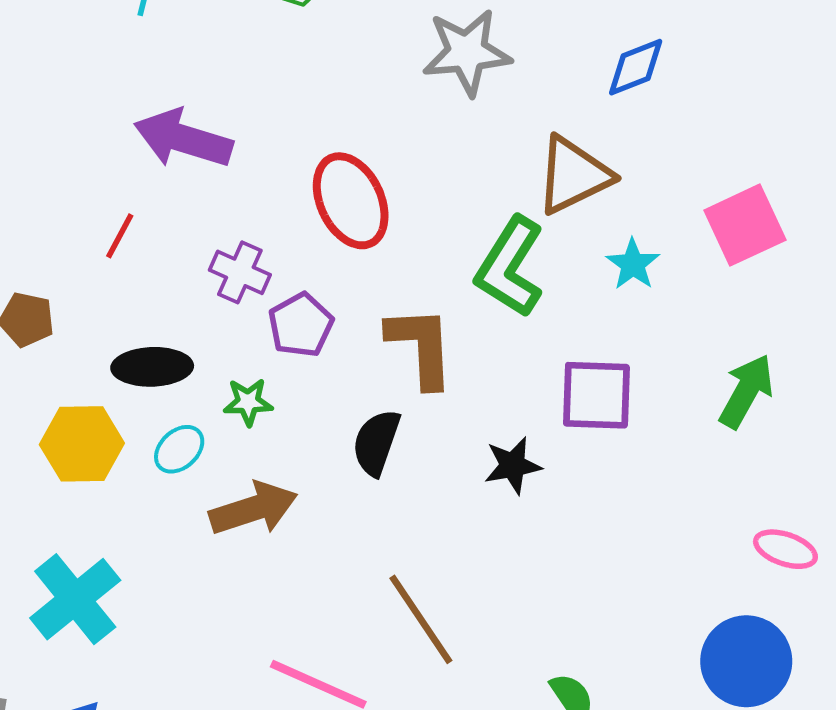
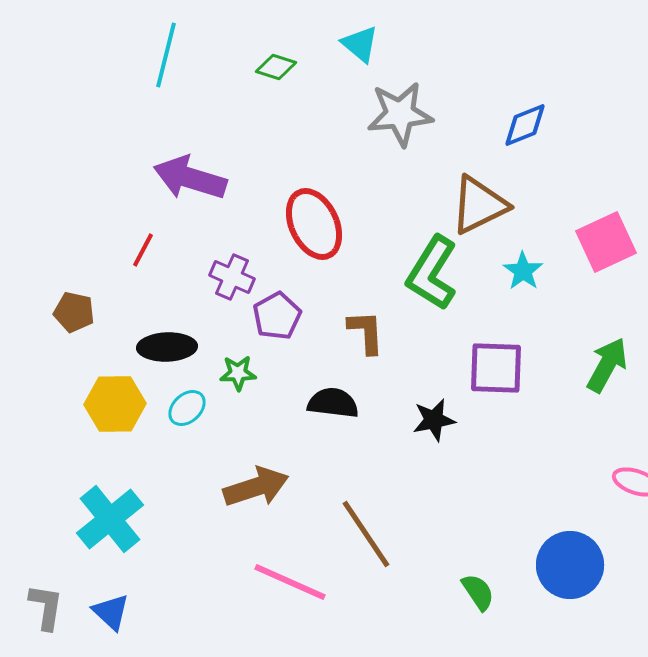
brown L-shape: (421, 347) -> (366, 332), size x0.7
black semicircle: (376, 442) -> (333, 403), turned 78
brown arrow: (253, 509) -> (256, 487), moved
blue circle: (746, 661) -> (570, 565), moved

